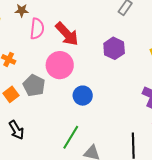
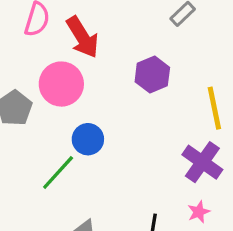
green line: (71, 137) -> (58, 172), moved

